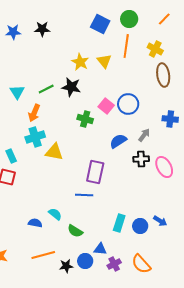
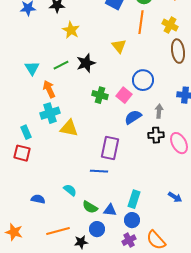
yellow triangle: (104, 61) -> (119, 46), moved
yellow star: (80, 62) -> (71, 30), moved
black star: (71, 87) -> (86, 63), turned -30
pink square: (106, 106) -> (124, 95), moved
orange arrow: (34, 113) -> (49, 89), turned 132
gray arrow: (144, 135) -> (159, 111), turned -32
blue semicircle: (35, 223) -> (38, 199), moved
blue circle: (140, 226) -> (132, 220), moved
blue triangle: (100, 249) -> (110, 210), moved
blue circle: (85, 261) -> (97, 229), moved

